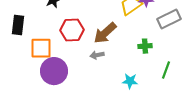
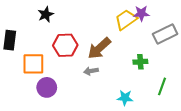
purple circle: (54, 71) -> (47, 87), size x0.7

